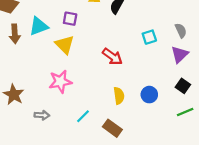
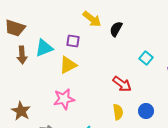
cyan square: (149, 37) -> (146, 58), turned -32
yellow triangle: (65, 45) -> (68, 65), turned 48
red arrow: (112, 57) -> (122, 84), moved

